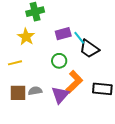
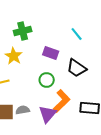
purple rectangle: (63, 34) -> (51, 53), turned 35
cyan line: (79, 38) -> (77, 34), moved

